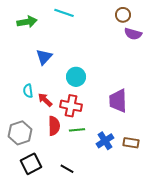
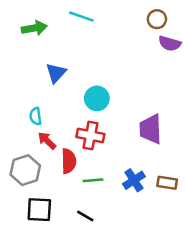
red arrow: (45, 100) -> (47, 141), moved
green line: (77, 130) -> (93, 180), moved
black square: (31, 164) -> (39, 210), turned 30

